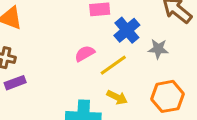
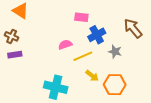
yellow arrow: (117, 97) -> (92, 76), moved

